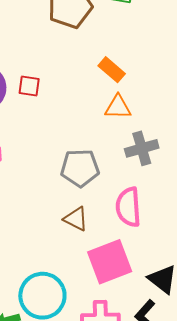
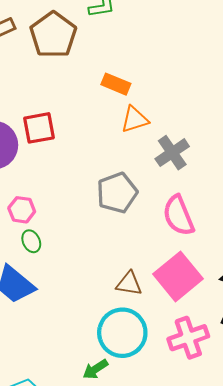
red square: (29, 86) -> (39, 128), size x1.4
brown triangle: (76, 219) -> (129, 284), moved

